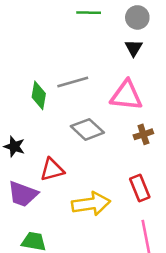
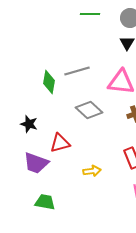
yellow arrow: (91, 204) -> (92, 171), size x0.6

